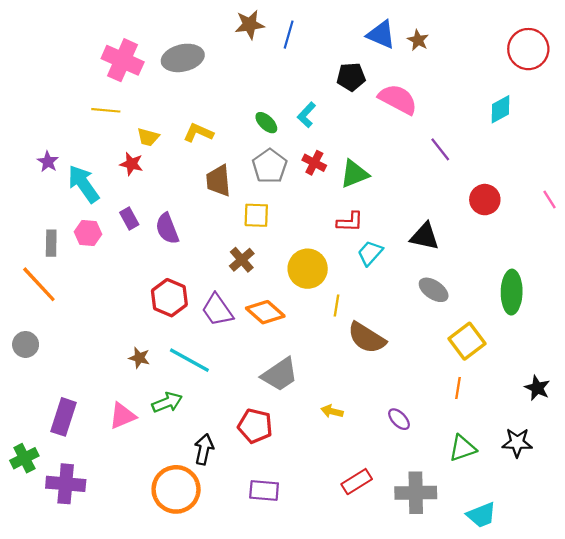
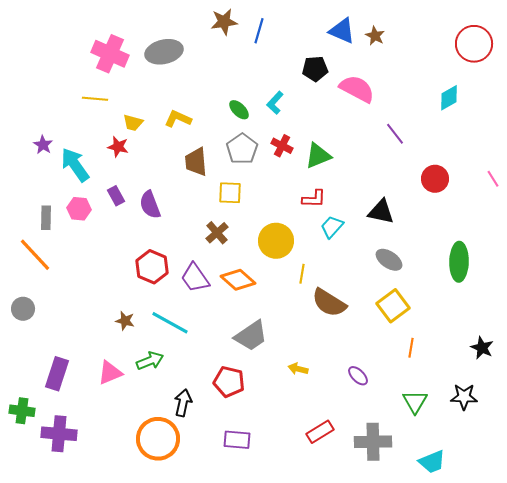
yellow square: (467, 341) -> (393, 306), moved
green triangle: (463, 448) -> (415, 402), turned -40
green cross: (24, 458) -> (22, 411), turned 35

